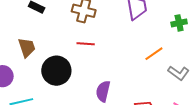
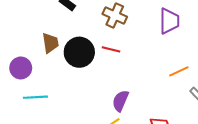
black circle: (56, 71) -> (79, 52), moved

